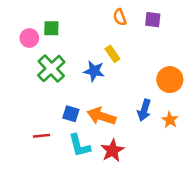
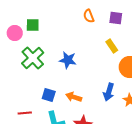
yellow rectangle: (112, 54) -> (112, 46), moved
orange arrow: (101, 116) -> (74, 97), size x0.7

